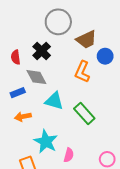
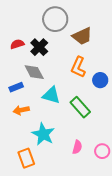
blue circle: (105, 56) -> (100, 80), moved
red semicircle: (16, 57) -> (17, 44), moved, turned 80
pink semicircle: (69, 155) -> (77, 147), moved

